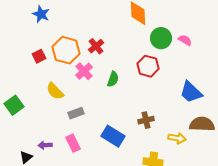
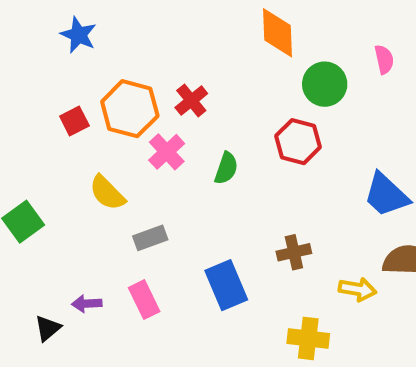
pink semicircle: (185, 40) -> (384, 59), moved, turned 48
blue rectangle: (113, 136) -> (226, 285), turned 35

